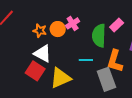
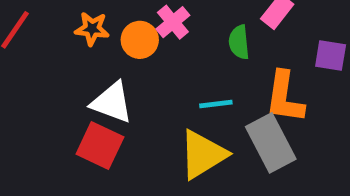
orange star: (40, 31) -> (92, 29), moved
green semicircle: (99, 36) -> (239, 42), size x0.6
yellow triangle: (60, 78) -> (203, 155), moved

